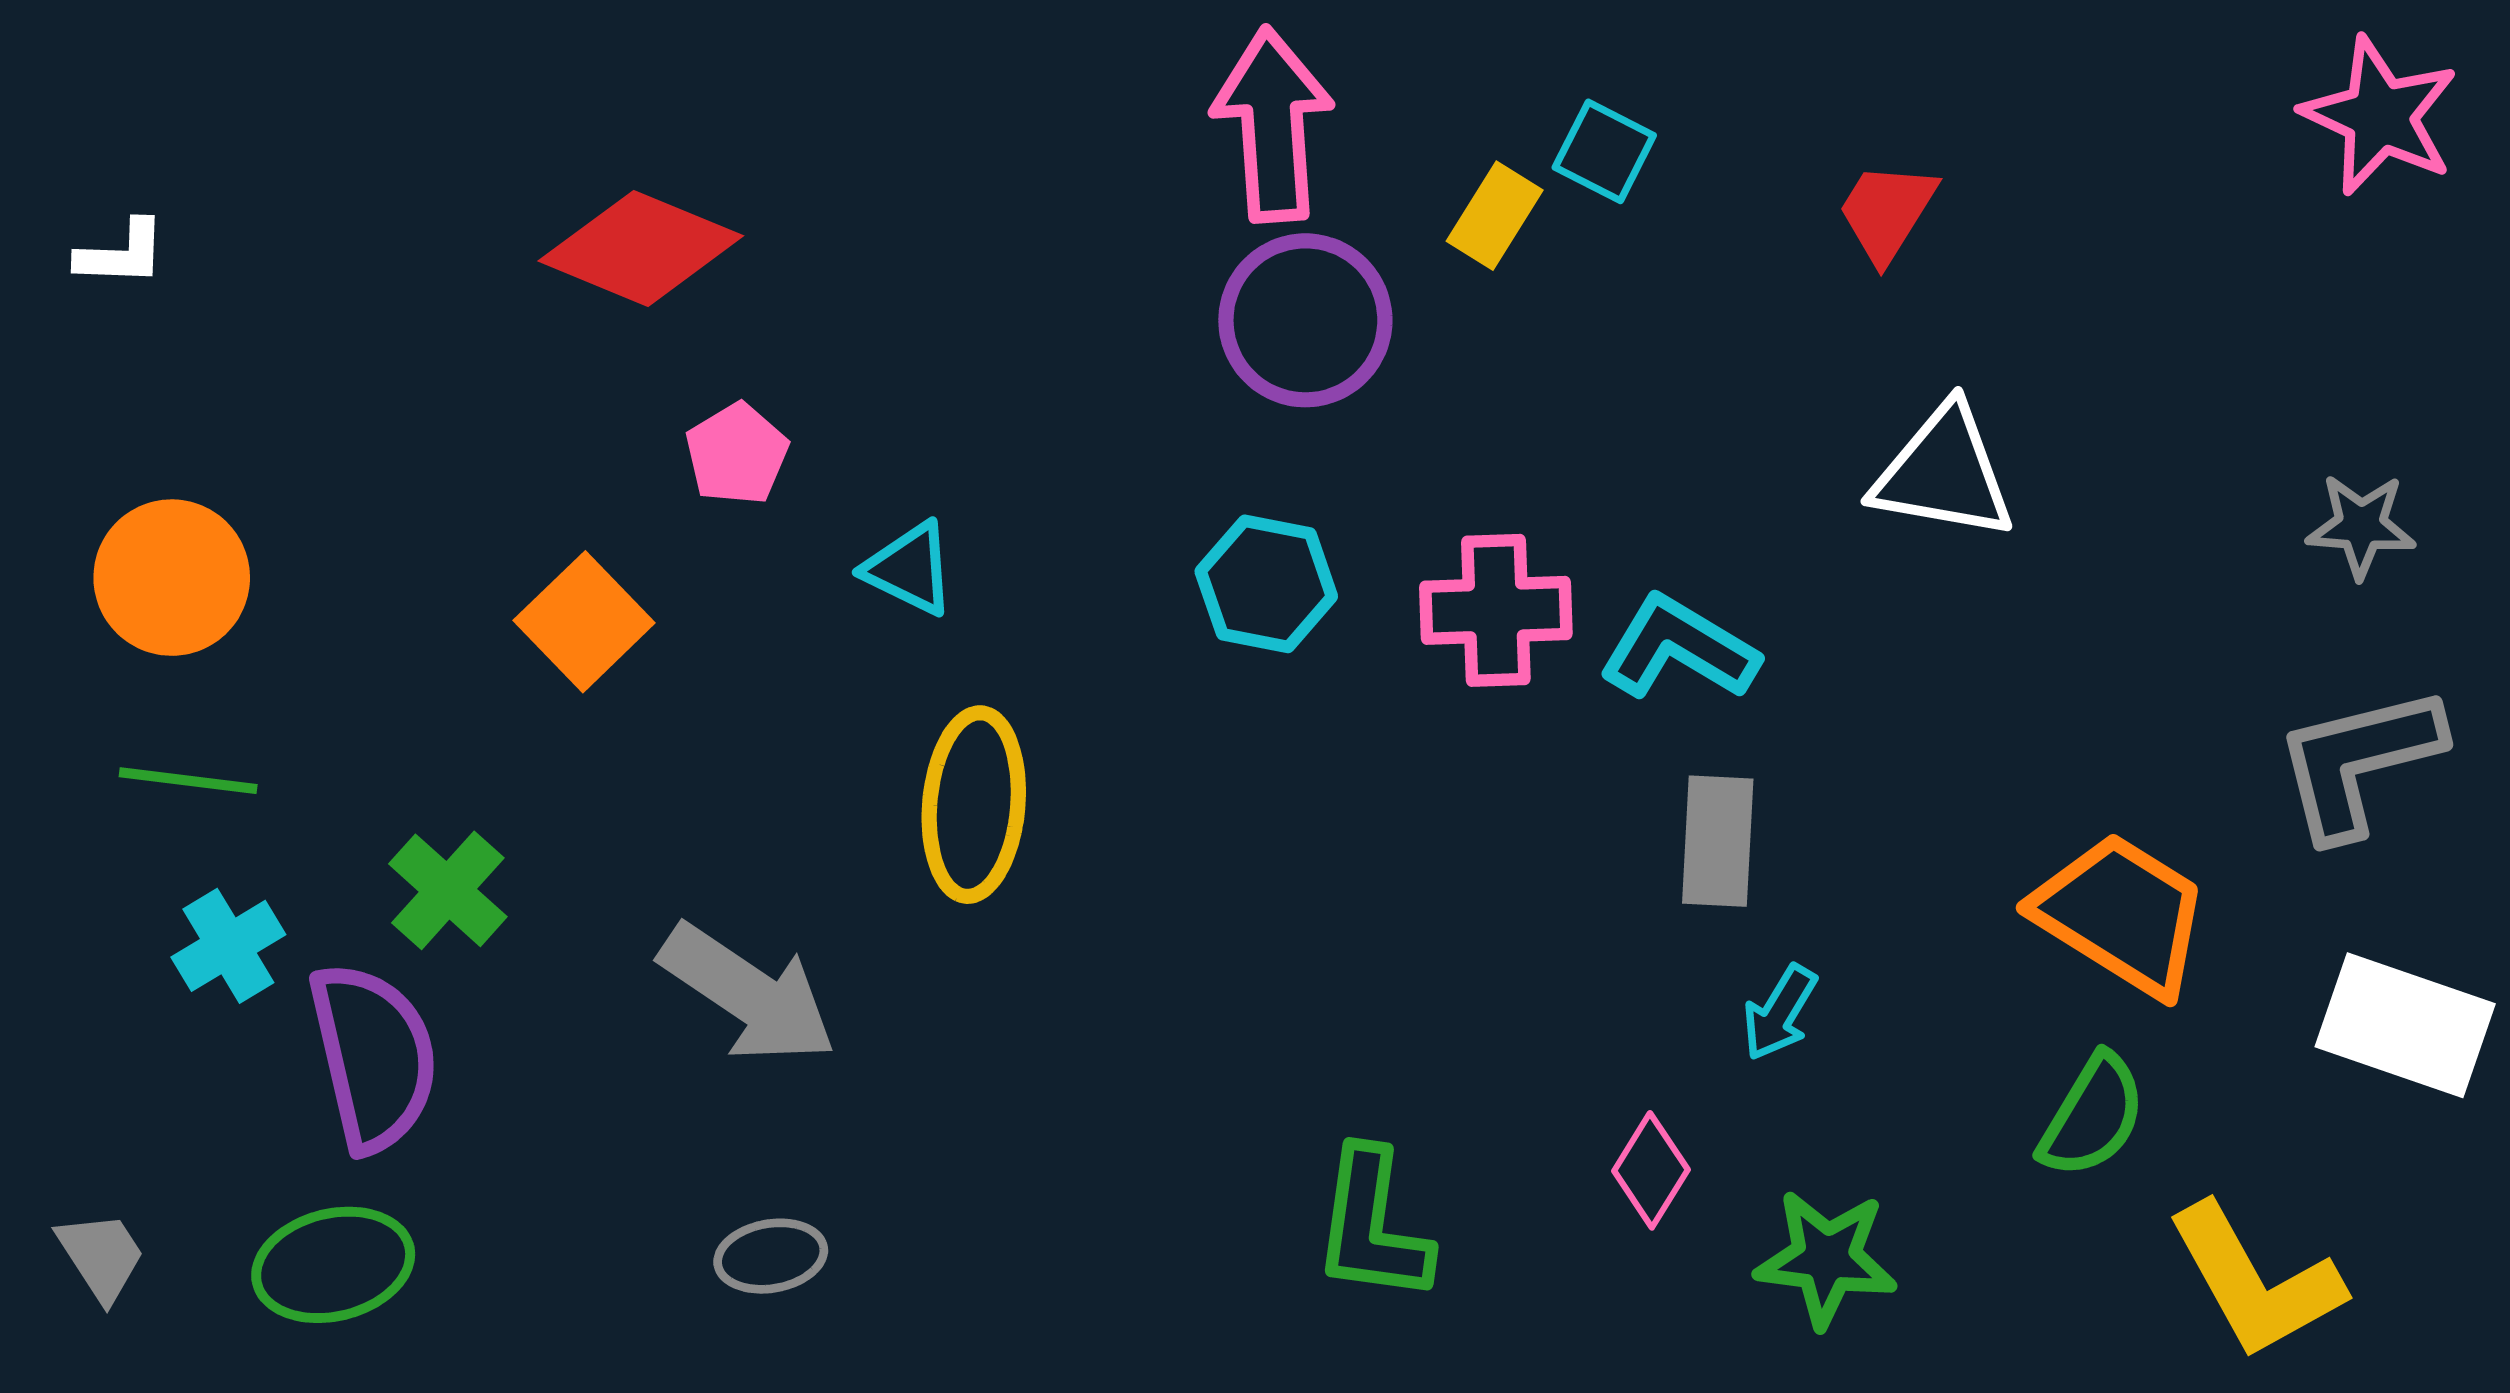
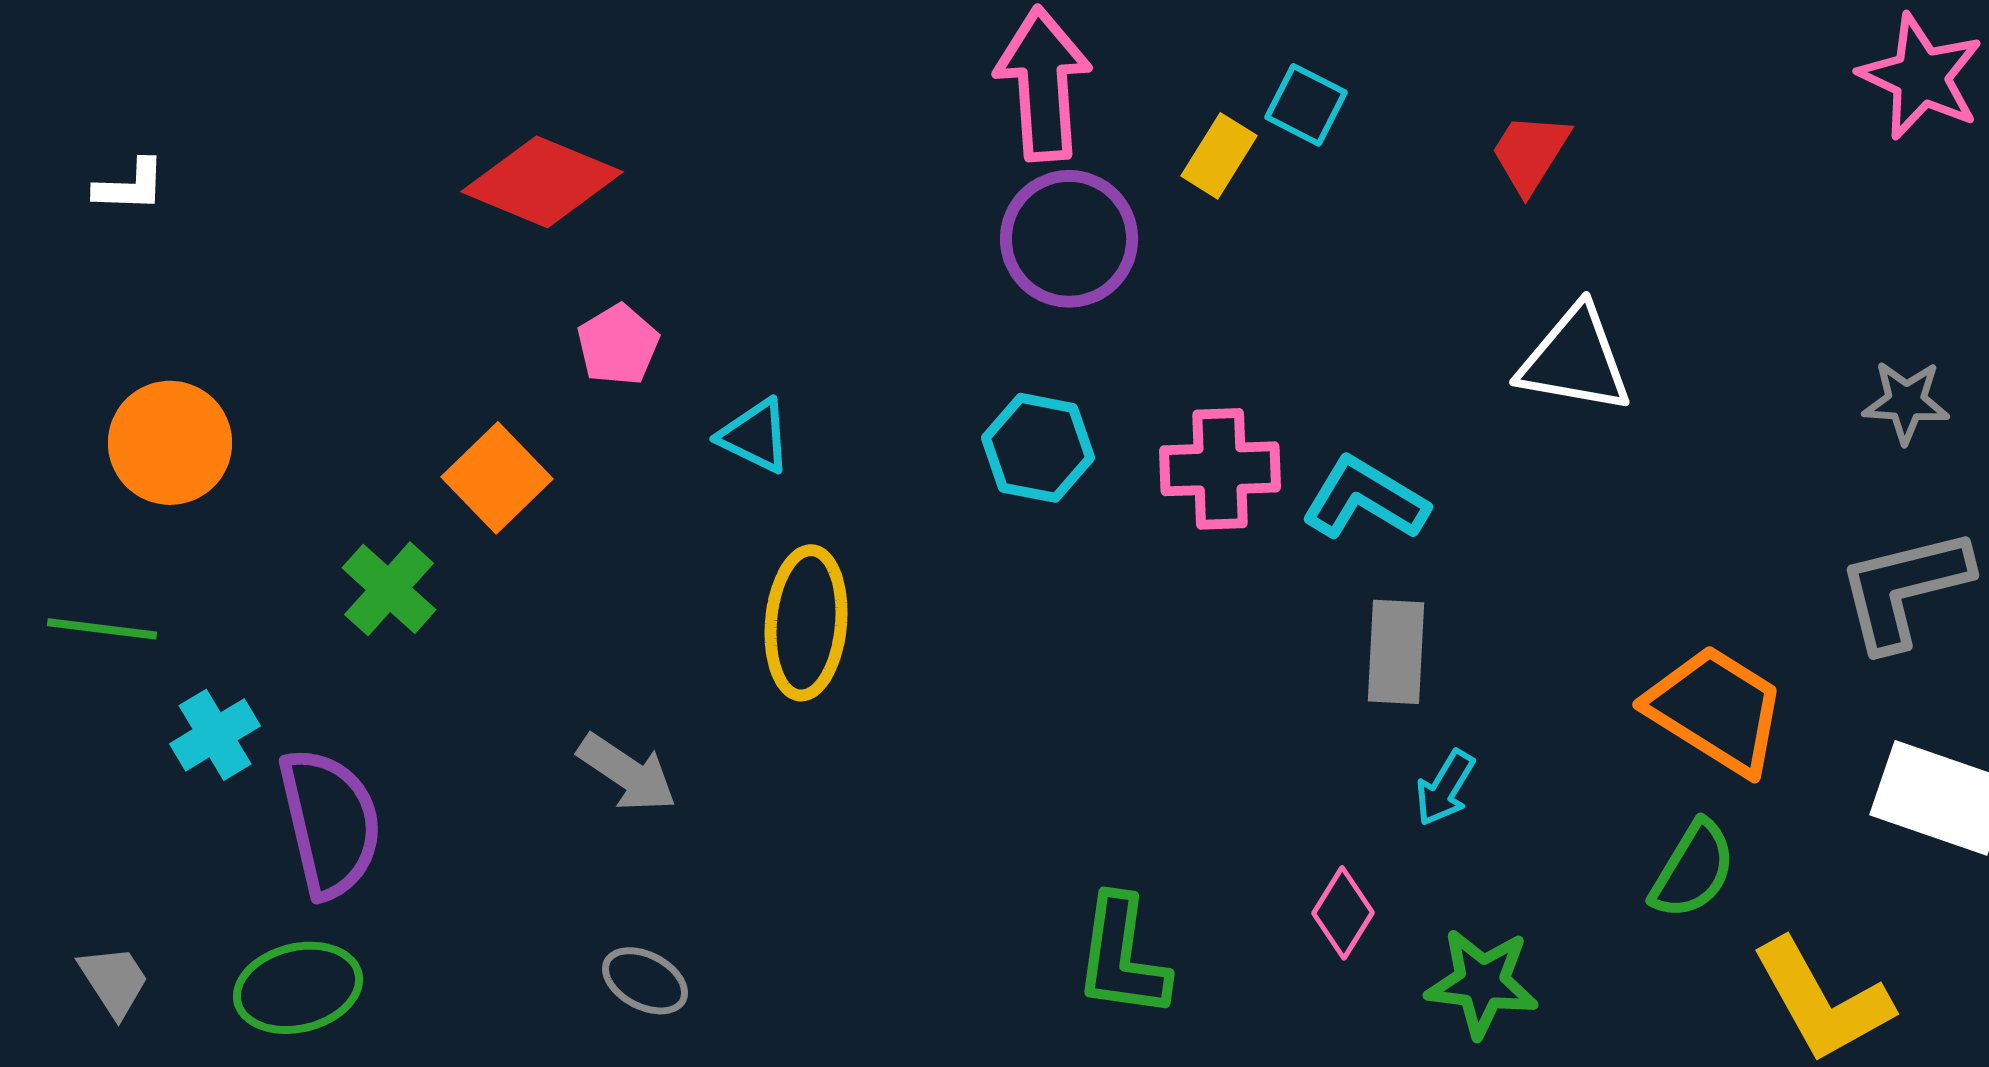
green line: (188, 781) -> (102, 629), moved
green cross: (448, 890) -> (389, 589), moved
gray arrow: (748, 994) -> (627, 773), size x0.7
gray ellipse: (771, 1256) -> (645, 981), turned 38

